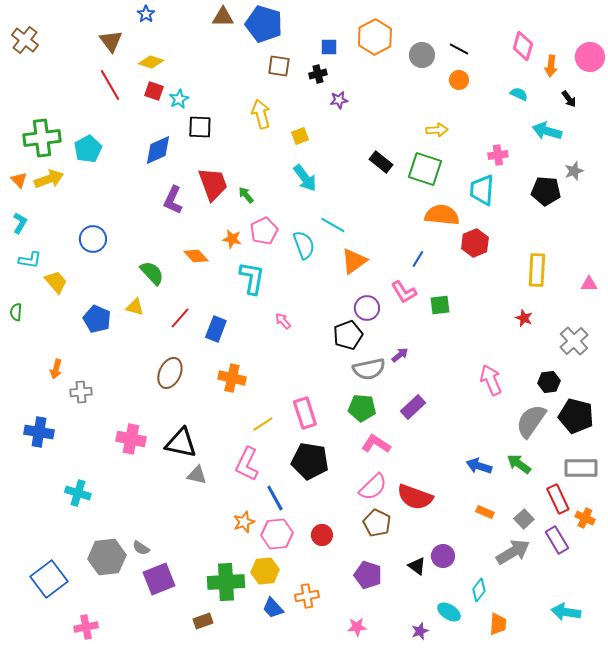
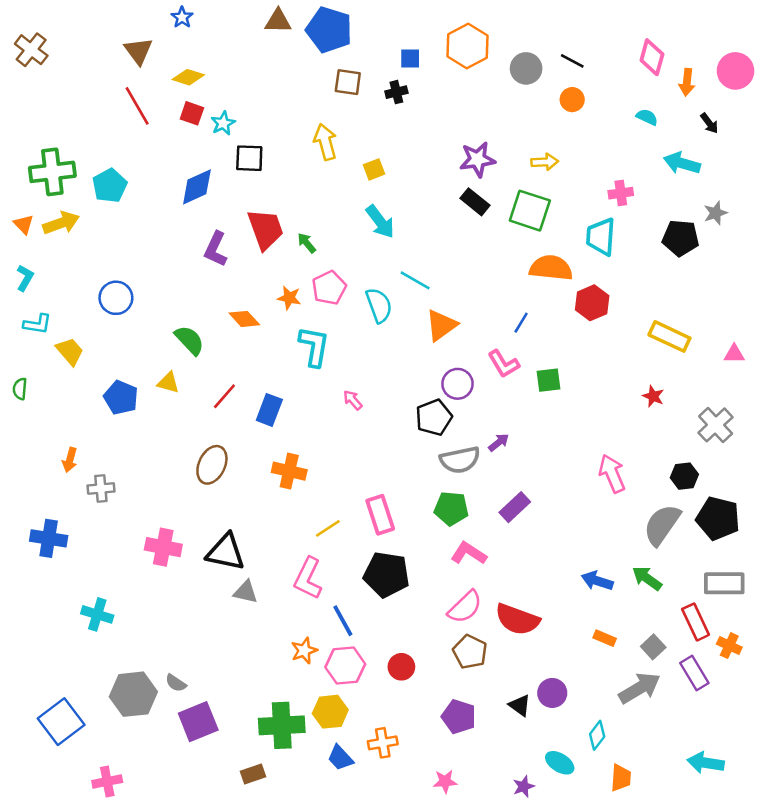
purple star: (339, 100) -> (477, 159), moved, size x1.6
yellow rectangle: (537, 270) -> (669, 336), turned -68

